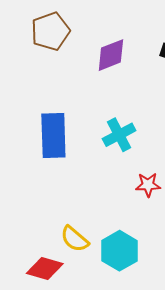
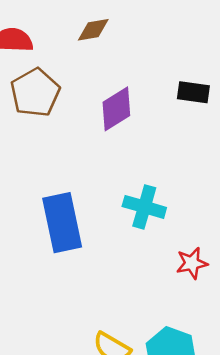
cyan cross: (119, 135) -> (144, 207), turned -36

